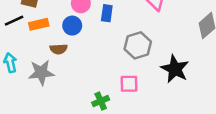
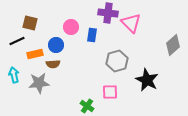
orange rectangle: (39, 24) -> (35, 54), moved
blue circle: (72, 26) -> (56, 45), moved
green cross: (101, 101) -> (87, 106), turned -32

